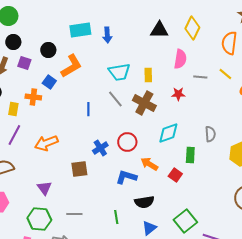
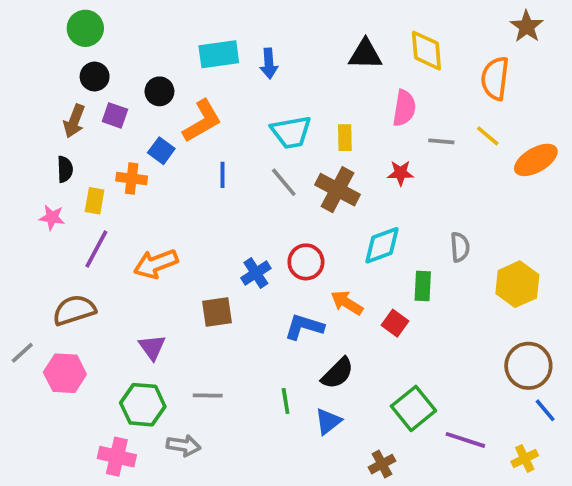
yellow diamond: (192, 28) -> (426, 51), turned -30
blue line: (88, 109) -> (223, 175), moved
black semicircle: (144, 202) -> (337, 373), turned -36
blue triangle: (149, 228) -> (328, 421), moved

